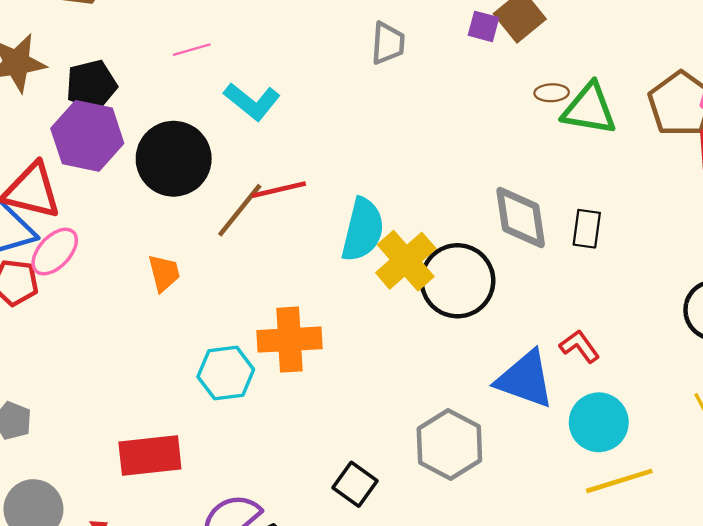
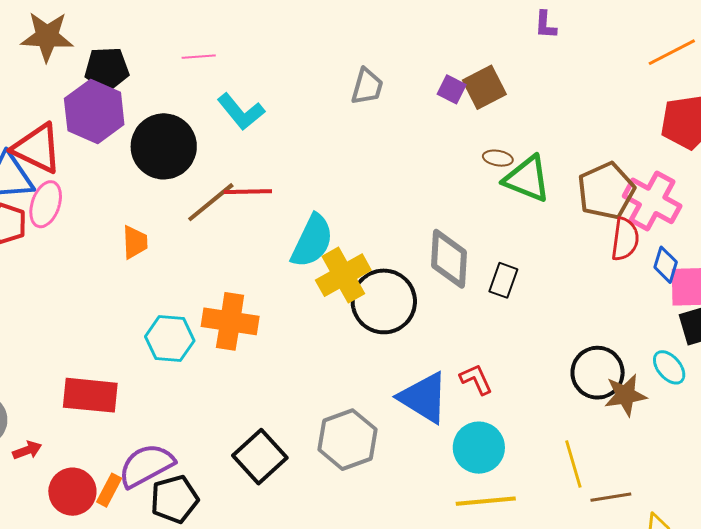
pink ellipse: (55, 252) -> (46, 204), turned -36
black square: (355, 484) -> (260, 457), size x1.4

